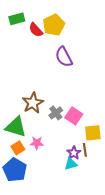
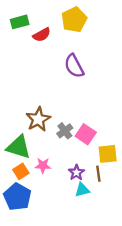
yellow pentagon: (54, 25) -> (74, 20), moved
red semicircle: (36, 30) -> (42, 35), turned -77
purple star: (74, 153) -> (76, 172), moved

